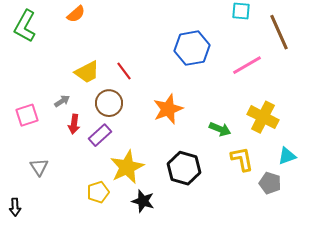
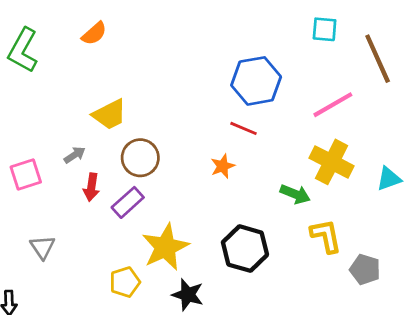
red line: (124, 71) -> (244, 128), moved, turned -30
orange star: (168, 109) -> (223, 166), size x0.6
yellow cross: (263, 117) -> (332, 162), moved
cyan triangle: (287, 156) -> (389, 179), moved

